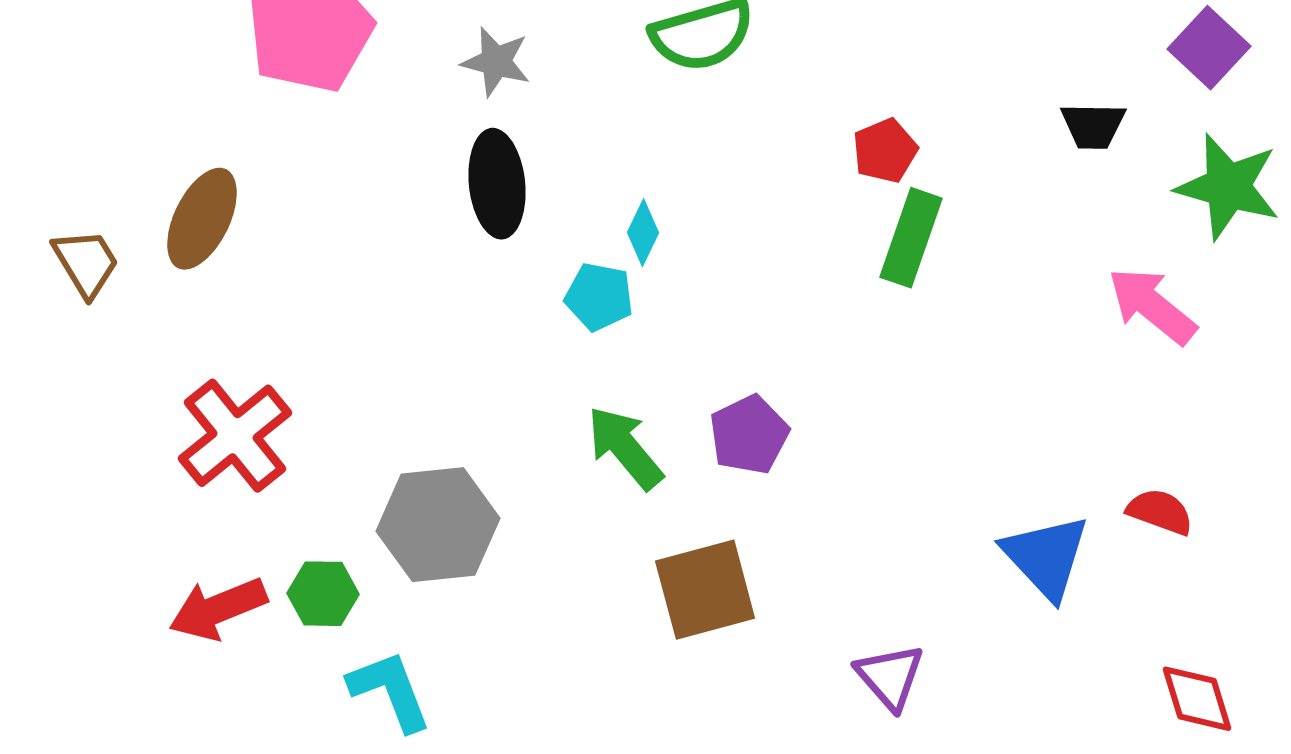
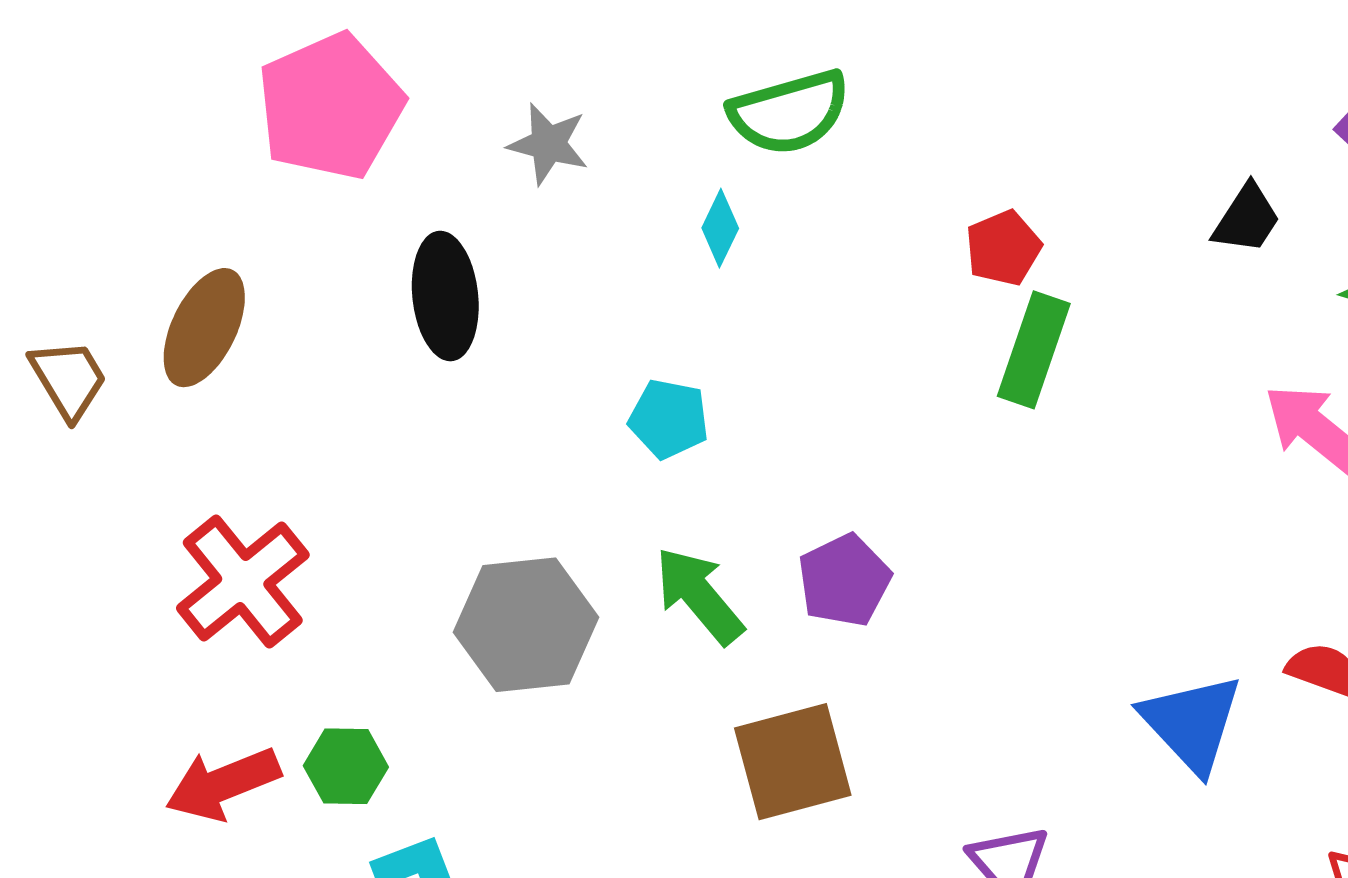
black trapezoid: (1093, 126) -> (1247, 219), turned -58
black ellipse: (497, 184) -> (445, 296), moved
cyan diamond: (643, 233) -> (720, 228), moved
gray hexagon: (438, 525) -> (526, 625), moved

